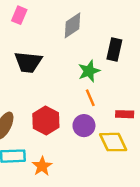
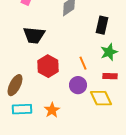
green star: (89, 71) -> (109, 52), moved
red hexagon: (46, 121) -> (48, 66), moved
orange star: (42, 166) -> (52, 110), moved

